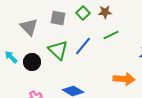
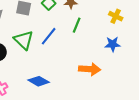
green line: (111, 35) -> (77, 25), turned -42

